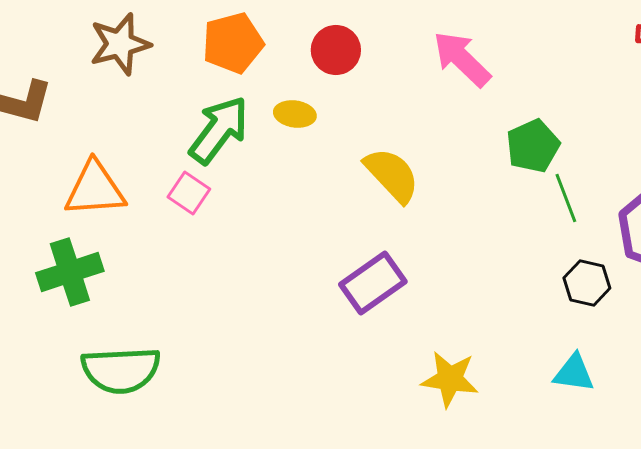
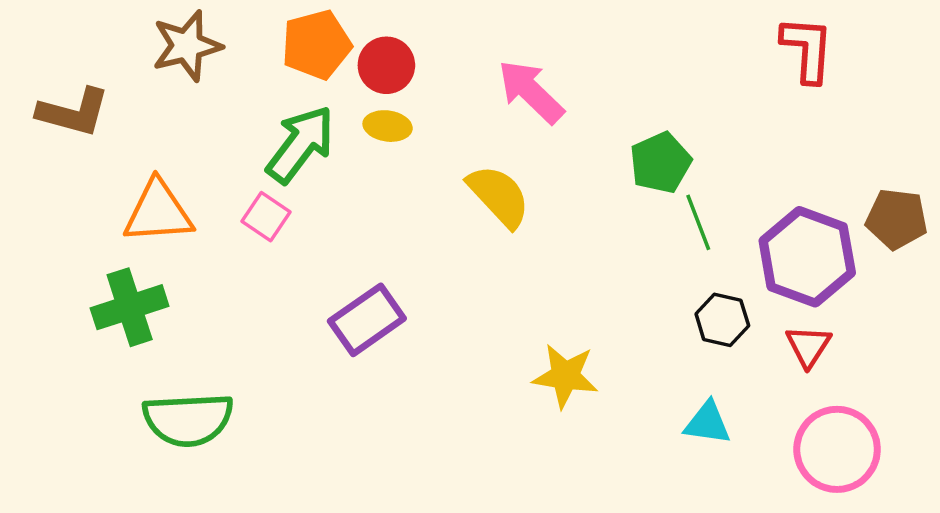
red circle: (336, 50) -> (386, 65), moved
pink arrow: (462, 59) -> (531, 92), moved
purple rectangle: (373, 283) -> (367, 320), moved
yellow star: (450, 379) -> (565, 376), moved

